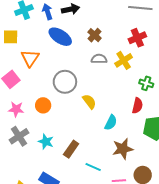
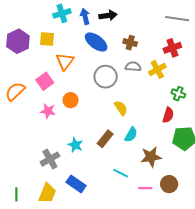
brown cross: (95, 35) -> (130, 43), turned -32
gray circle: (65, 82) -> (106, 77), moved
orange circle: (43, 105) -> (71, 100), moved
cyan semicircle: (111, 123) -> (131, 135), moved
gray cross: (19, 136) -> (50, 159), moved
brown rectangle: (71, 149) -> (105, 139), moved

